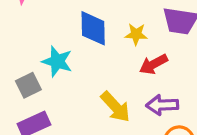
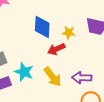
cyan star: (57, 61) -> (24, 72), moved
red arrow: (153, 64) -> (56, 49), moved

